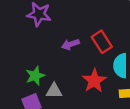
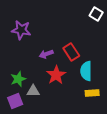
red star: (94, 81) -> (56, 75), moved

